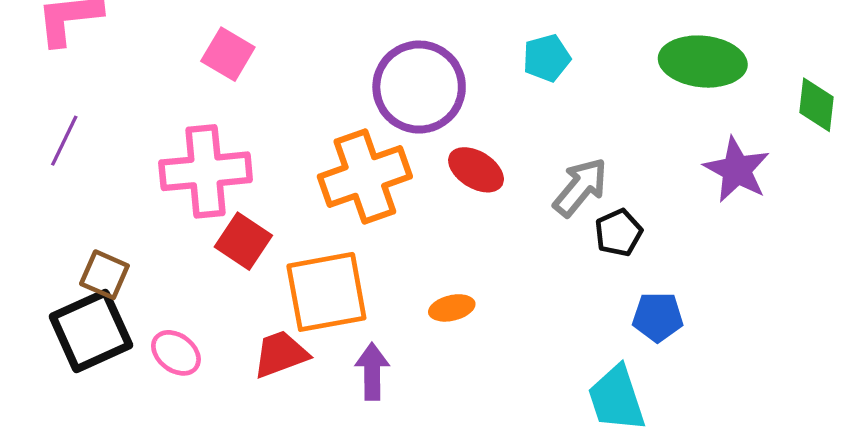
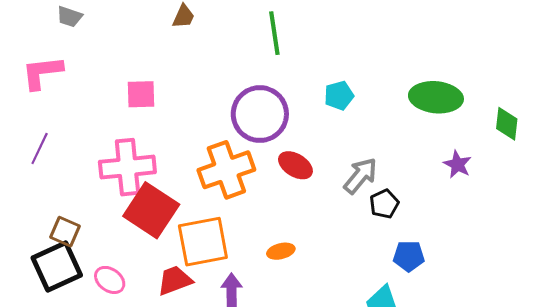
pink square: (228, 54) -> (141, 94), turned -32
purple star: (737, 170) -> (457, 164), size x0.7
red square: (243, 241) -> (151, 210), size x1.6

